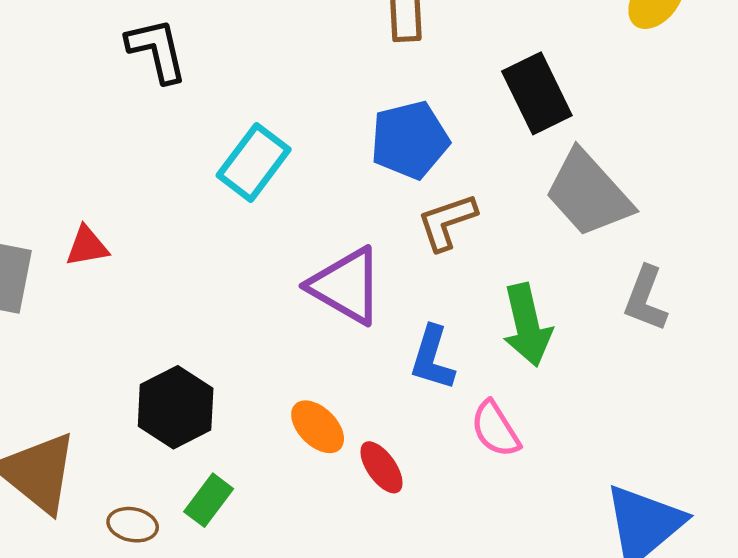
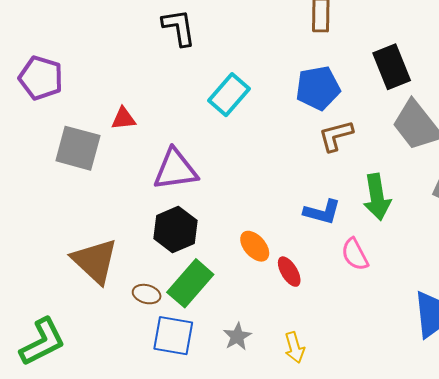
red triangle: (87, 246) -> (123, 118), moved
purple triangle: (346, 286) -> (175, 170), moved, turned -42
blue L-shape: (432, 358) -> (322, 212), turned -96
green rectangle: (209, 500) -> (190, 283), size x1.6

